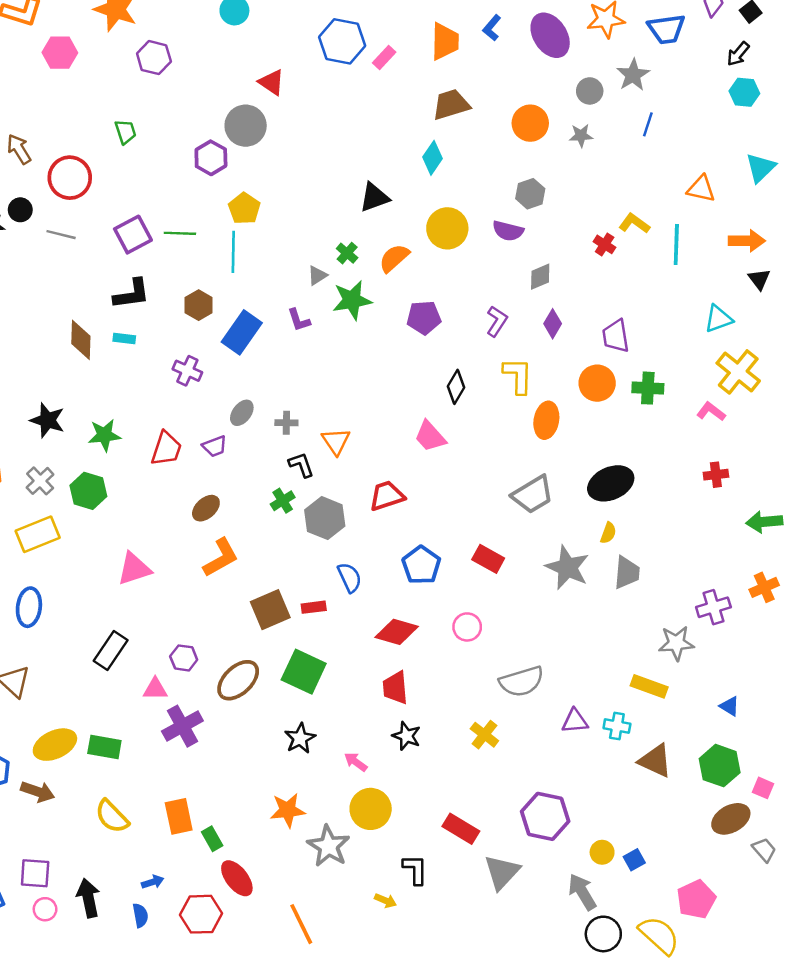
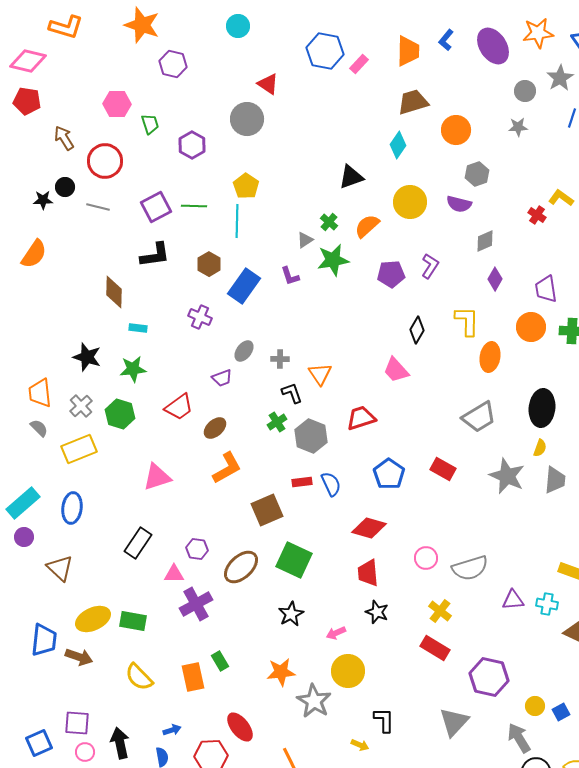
pink hexagon: (60, 53) -> (117, 104), moved
orange circle: (530, 123) -> (456, 130), moved
purple hexagon: (211, 158) -> (192, 145), moved
purple L-shape: (497, 321) -> (430, 266), moved
cyan rectangle: (124, 339) -> (138, 328), moved
red trapezoid: (166, 449) -> (179, 407), moved, turned 36
black ellipse: (611, 483) -> (542, 408), turned -60
red rectangle: (314, 607) -> (302, 482), moved
pink circle: (467, 627) -> (426, 558), moved
pink arrow: (356, 762) -> (336, 633), turned -60
red rectangle: (461, 829) -> (435, 648), moved
green rectangle: (212, 839) -> (220, 661), moved

